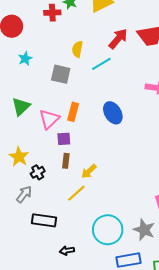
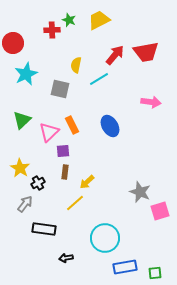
cyan star: (25, 59) -> (26, 74), size x1.6
orange rectangle: (73, 112) -> (72, 125), turned -42
gray star: (144, 230) -> (140, 192), moved

